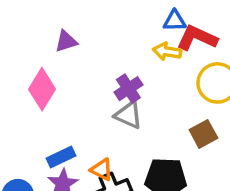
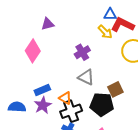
yellow arrow: (167, 51) -> (105, 32), turned -147
gray triangle: (128, 115) -> (86, 77), moved
brown square: (203, 134) -> (115, 89), moved

